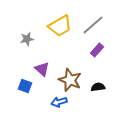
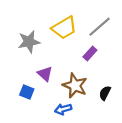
gray star: (27, 39) -> (29, 42), size x1.5
purple rectangle: (97, 50) -> (90, 53), moved
black semicircle: (98, 87) -> (105, 93), turned -56

